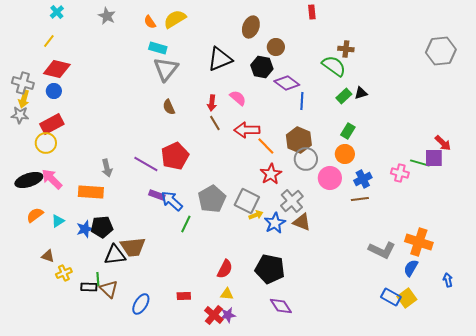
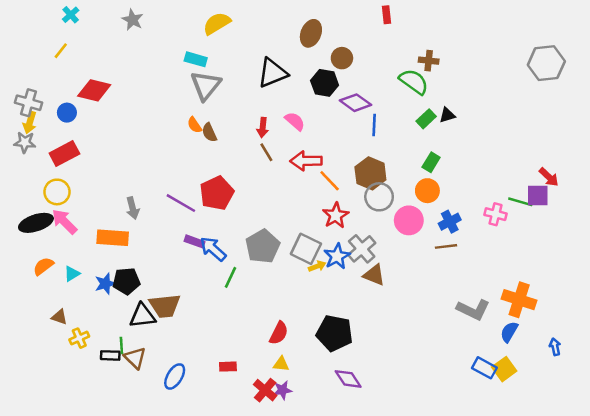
orange semicircle: (150, 22) -> (194, 125), moved
red diamond: (57, 69) -> (94, 90), moved
yellow circle: (46, 143) -> (57, 192), moved
blue star: (275, 223) -> (337, 256), moved

